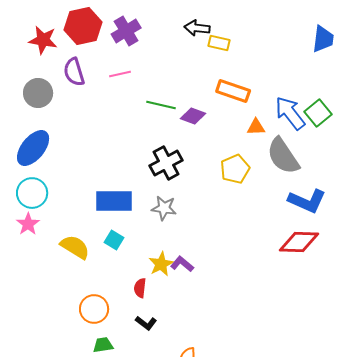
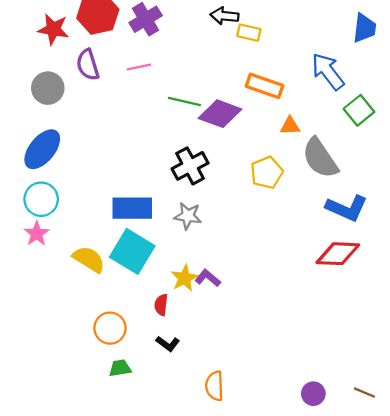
blue arrow: (290, 113) -> (328, 71), moved
purple diamond: (193, 116) -> (220, 114), size x1.5
cyan square: (114, 240) -> (132, 251), size x2.0

